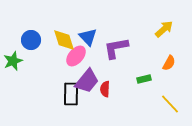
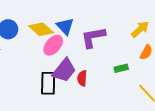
yellow arrow: (164, 29) -> (140, 29), moved
yellow diamond: (64, 40) -> (41, 29), turned -30

